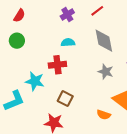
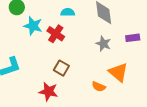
red cross: (57, 65) -> (56, 34), turned 36
cyan star: (35, 81) -> (33, 26), moved

